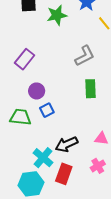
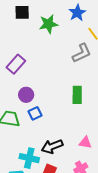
gray L-shape: (85, 56) -> (82, 53), moved
cyan cross: (43, 158) -> (29, 158), turned -30

